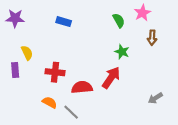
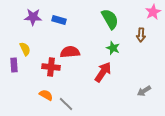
pink star: (142, 13) -> (153, 12), moved
purple star: (15, 18) -> (33, 17), moved
green semicircle: (119, 20) -> (110, 19), size x1.5
red semicircle: (82, 87) -> (70, 52), moved

